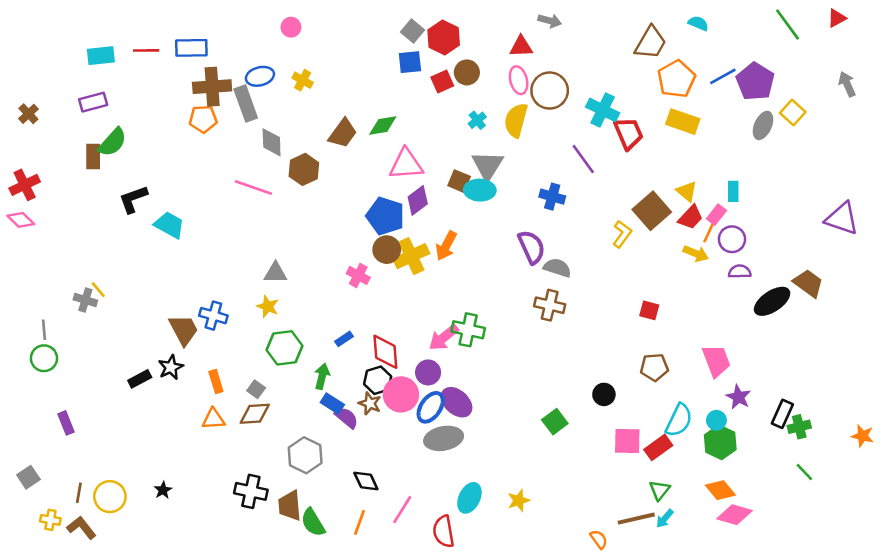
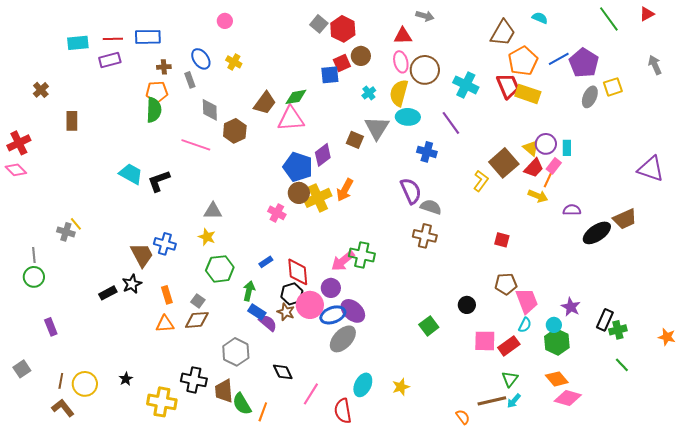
blue square: (410, 62) -> (330, 75), moved
blue ellipse: (260, 76) -> (201, 59), turned 70
brown cross: (212, 87) -> (164, 67), size x0.5
purple rectangle: (93, 102) -> (110, 60), moved
gray rectangle: (246, 103) -> (190, 80), size x0.6
yellow square: (793, 113) -> (613, 87), turned 30
brown cross: (28, 114) -> (41, 90), moved
red trapezoid: (629, 133) -> (508, 86), moved
green semicircle: (113, 142) -> (154, 110), moved, turned -40
pink triangle: (406, 164) -> (291, 119), moved
cyan ellipse: (480, 190) -> (408, 117), moved
black L-shape: (133, 199) -> (159, 181), moved
purple circle: (732, 239) -> (546, 144), moved
brown trapezoid: (808, 283) -> (625, 219), turned 120
pink trapezoid: (716, 361) -> (527, 301), moved
blue ellipse: (431, 407) -> (333, 315), turned 35
cyan semicircle: (679, 420) -> (525, 325), size x0.6
gray ellipse: (444, 438) -> (343, 339), turned -36
yellow cross: (50, 520) -> (162, 402), moved, size x1.8
orange line: (360, 522) -> (263, 412), moved

